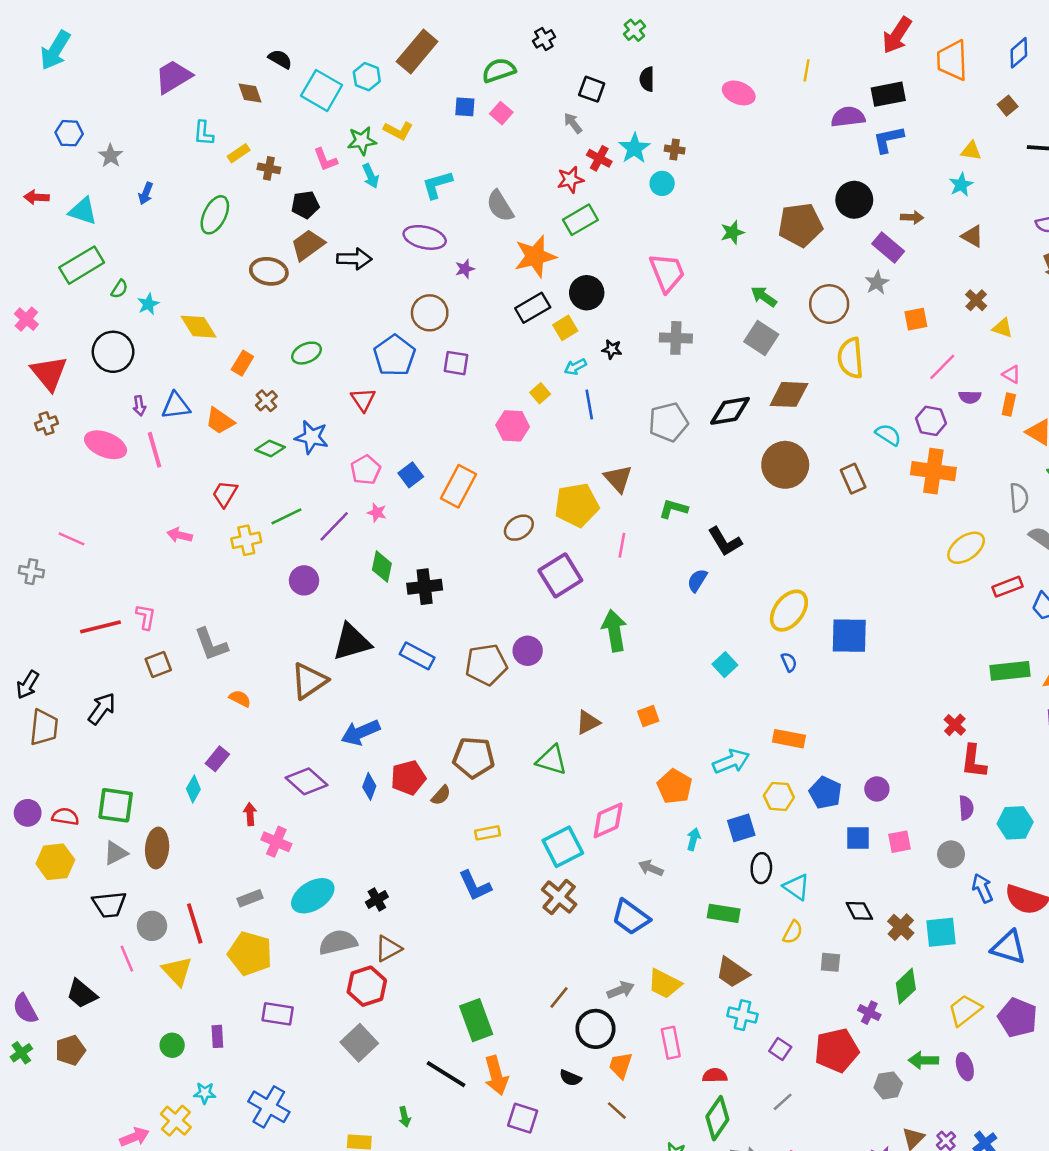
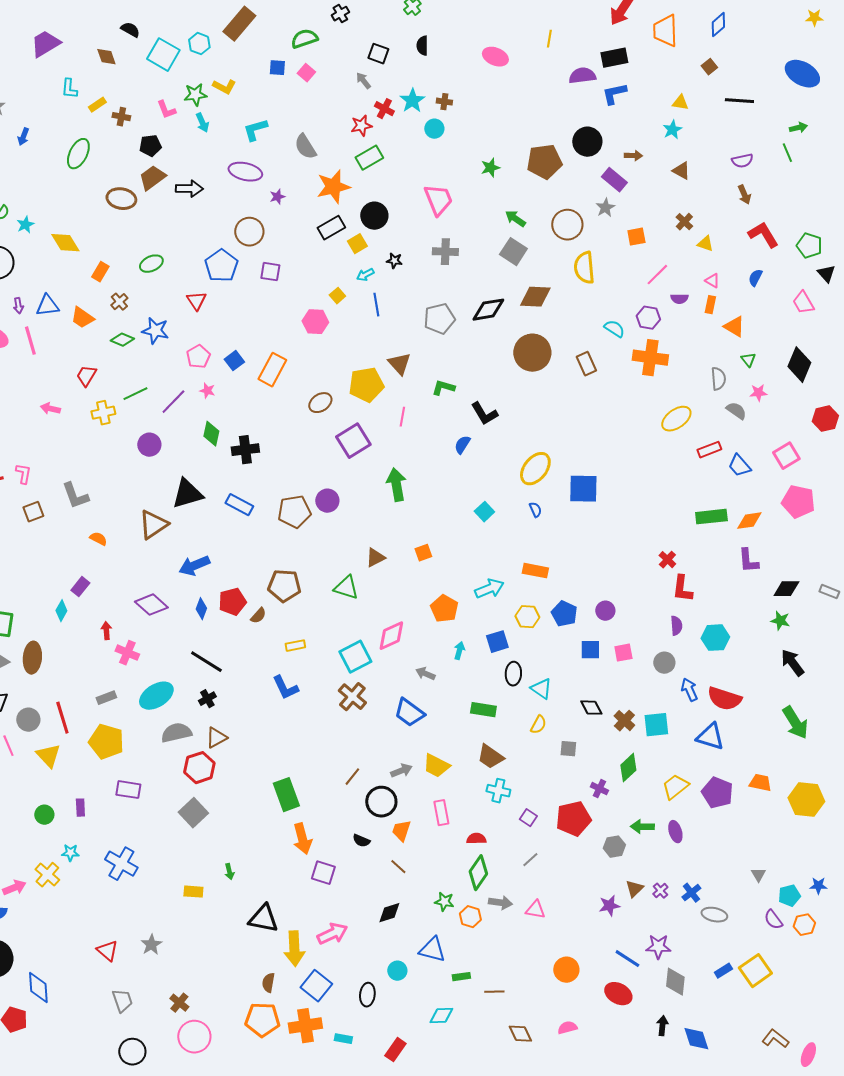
black line: (446, 1074) -> (206, 662), moved

